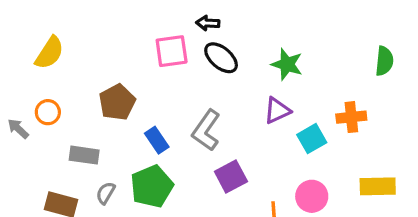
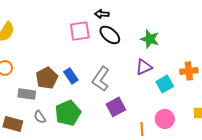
brown pentagon: (117, 102) -> (47, 78), moved
blue rectangle: (157, 140) -> (71, 76), moved
gray semicircle: (106, 193) -> (40, 117), turned -64

